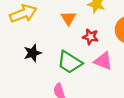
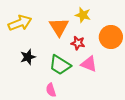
orange triangle: (68, 18) -> (59, 27), size x1.5

